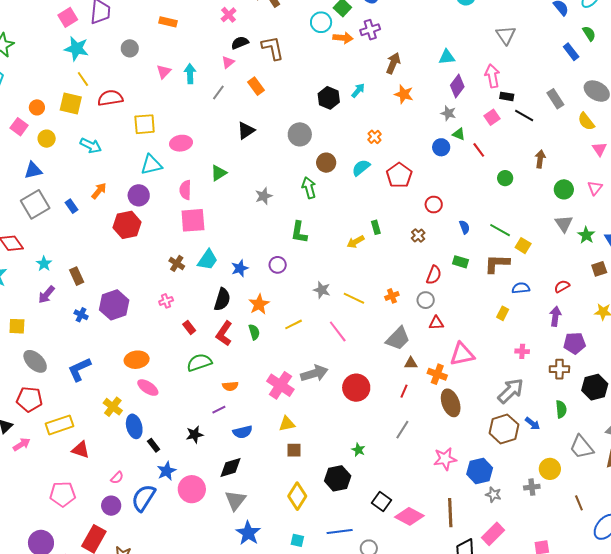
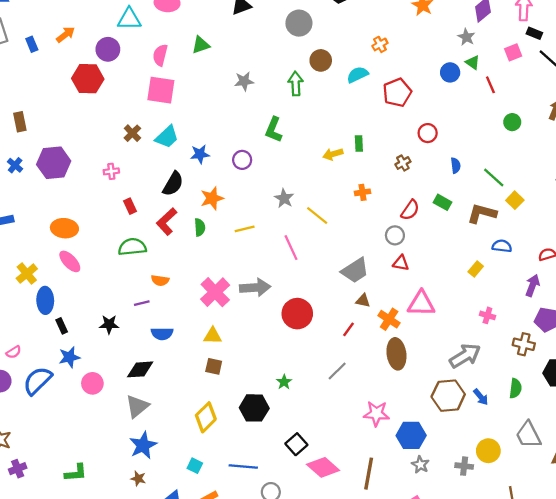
orange cross: (392, 296) -> (362, 192), moved
pink circle: (192, 489) -> (92, 383), size x0.7

